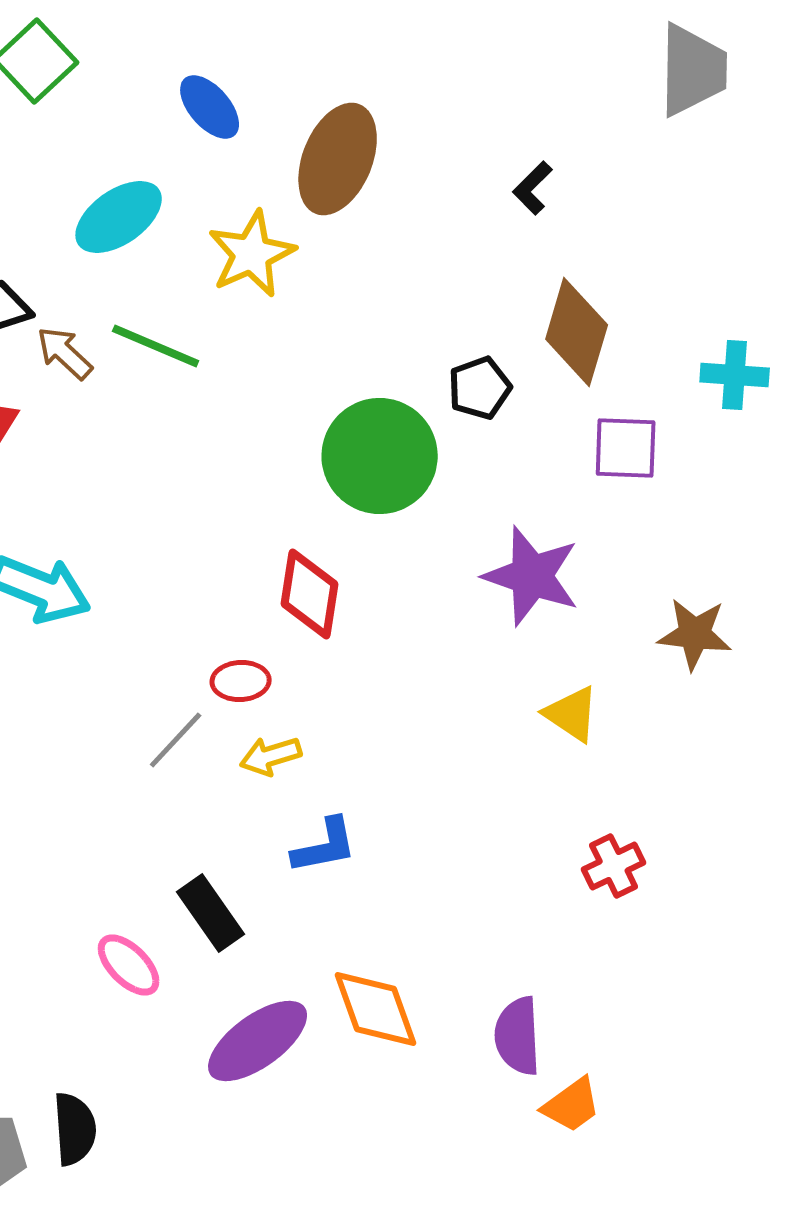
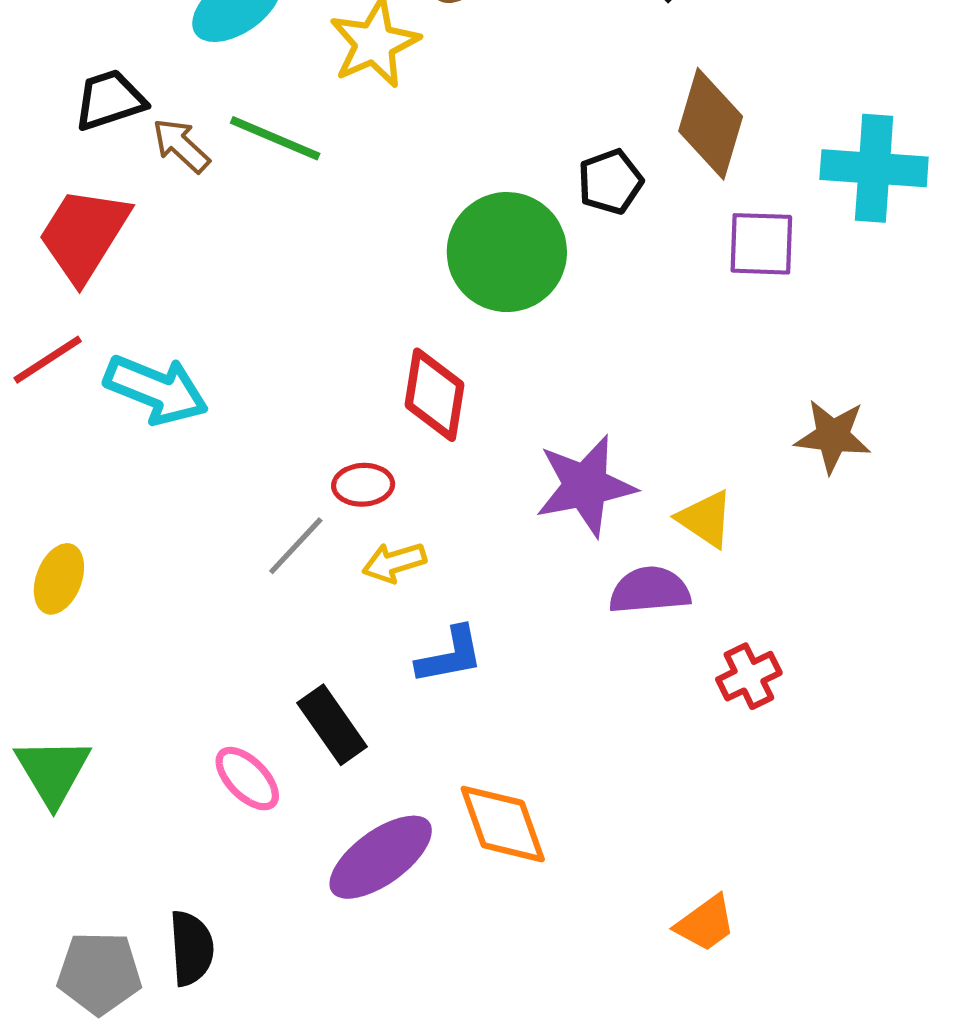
cyan cross: (735, 375) -> (874, 168), size x1.5
purple star: (532, 576) -> (585, 486), moved, turned -30
purple semicircle: (518, 1036) -> (650, 590), moved, turned 88

